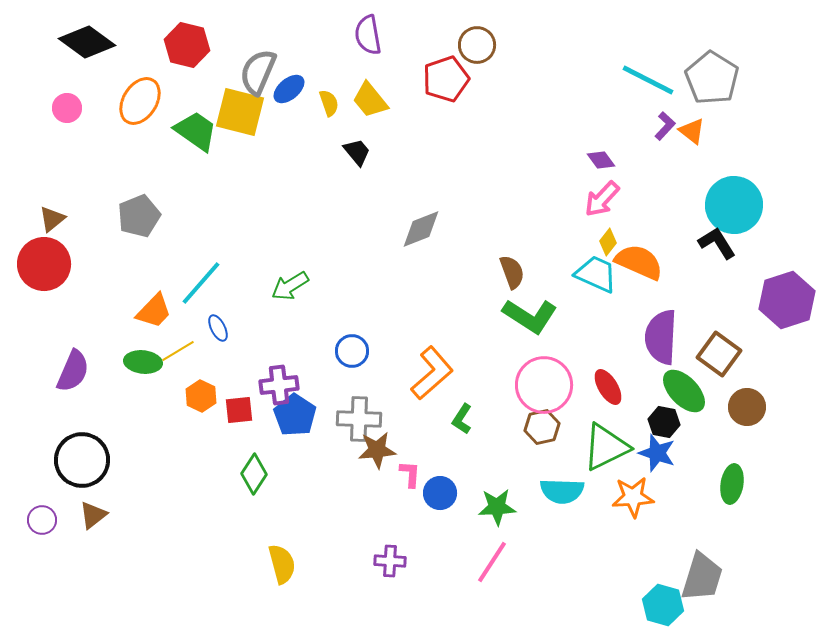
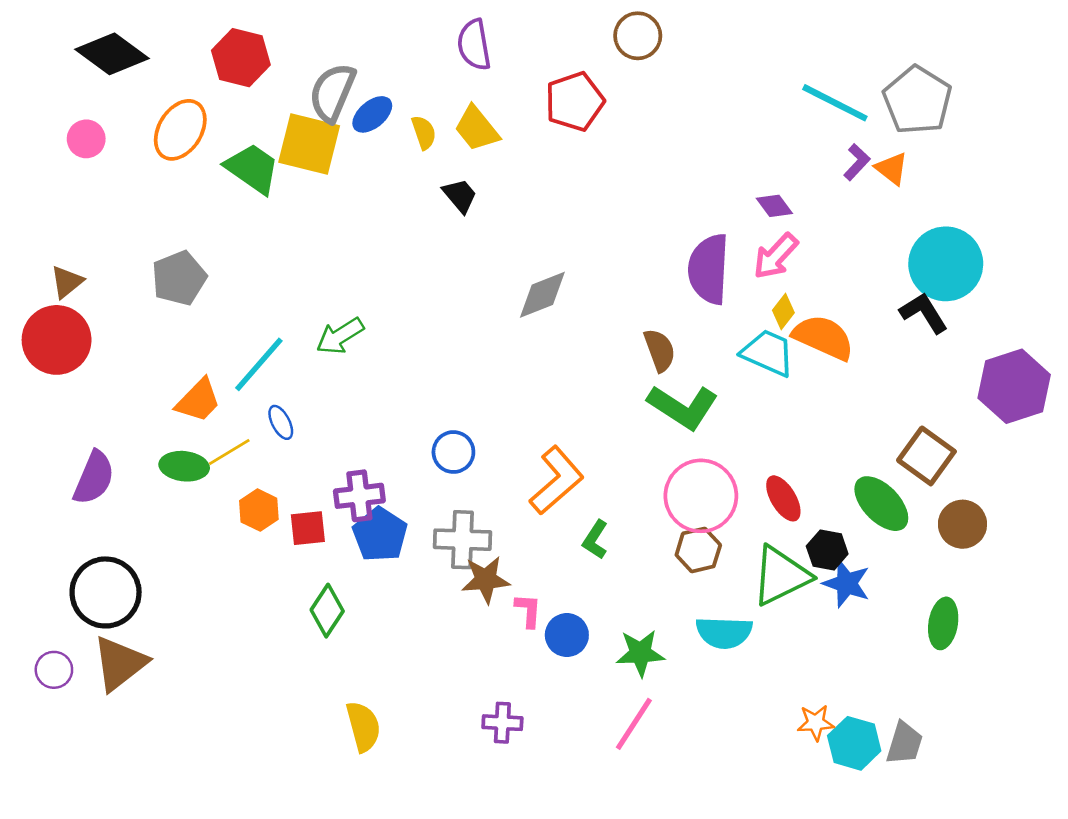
brown circle: (477, 45) -> (638, 36), moved
green arrow: (290, 286) -> (340, 336), moved
purple semicircle: (661, 337) -> (709, 269), moved
black hexagon: (664, 422) -> (827, 550), moved
orange star: (633, 497) -> (816, 723), moved, size x0.7
brown triangle: (93, 515) -> (120, 663), size x1.6
gray trapezoid: (702, 577) -> (905, 743), size x0.7
cyan hexagon: (663, 605) -> (854, 743), moved

